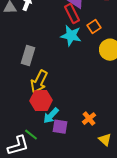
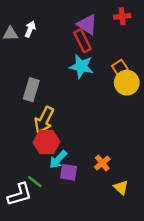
orange square: (94, 27) -> (120, 68), moved

